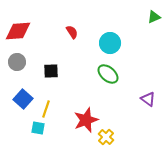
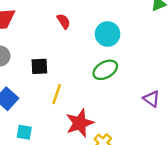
green ellipse: (108, 74) -> (105, 70), turned -70
yellow line: (46, 109) -> (57, 94), moved

